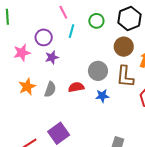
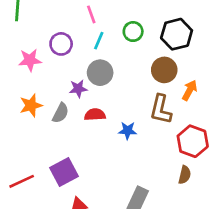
purple star: (52, 57) -> (78, 89), moved
gray circle: (98, 71) -> (100, 73), moved

